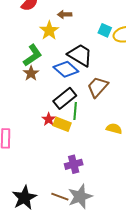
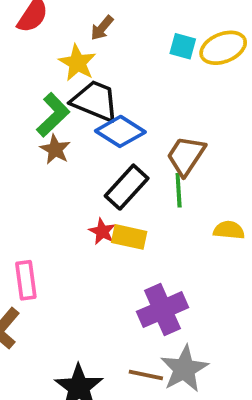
brown arrow: (65, 14) -> (102, 28), turned -40
black trapezoid: (80, 55) -> (95, 101), moved
green line: (75, 111) -> (179, 190), moved
purple cross: (74, 164) -> (163, 310), size x1.4

